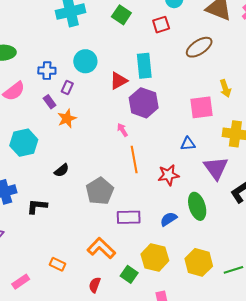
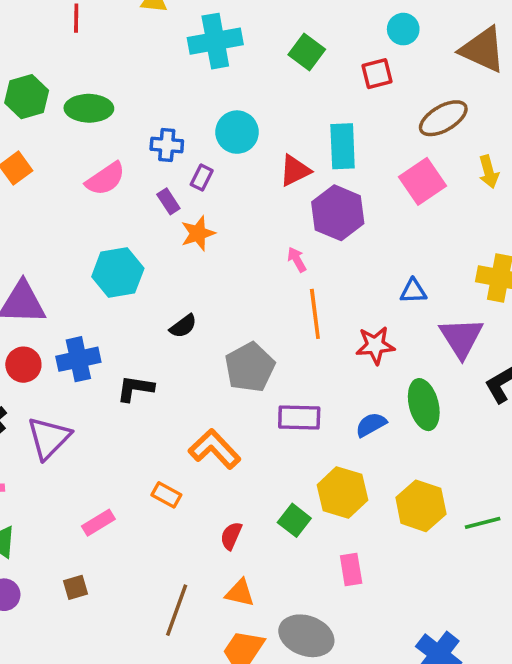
yellow arrow: (225, 88) -> (489, 172), moved
pink square: (201, 107) -> (422, 181), moved, turned -30
orange L-shape: (101, 248) -> (214, 449), moved

